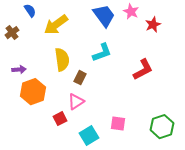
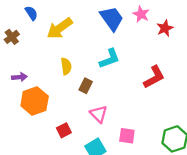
yellow semicircle: (62, 60) -> (66, 66), size x0.7
pink triangle: (76, 102) -> (99, 114), moved, turned -42

